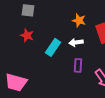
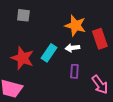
orange star: (79, 20) -> (75, 25), size x1.5
red star: (27, 35) -> (22, 58), moved, size x1.6

